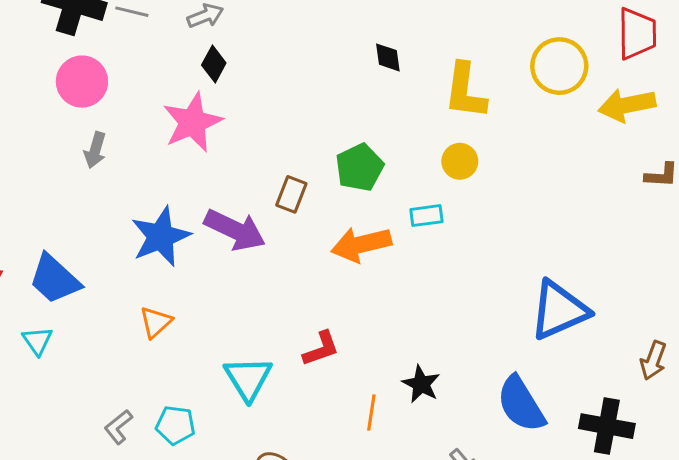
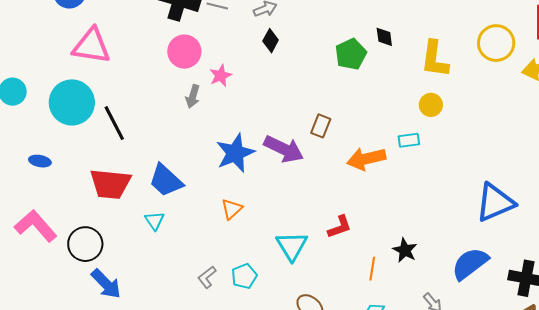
pink star: (192, 122) -> (221, 76), moved, size x0.6
green pentagon: (359, 167) -> (351, 54), moved
blue semicircle: (521, 404) -> (470, 264), turned 84
cyan pentagon: (175, 425) -> (244, 276), turned -30

